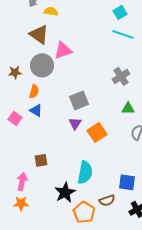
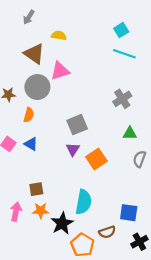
yellow semicircle: (51, 11) -> (59, 35), moved
blue triangle: (36, 110) -> (31, 144), moved
orange star: (21, 203) -> (41, 211), moved

